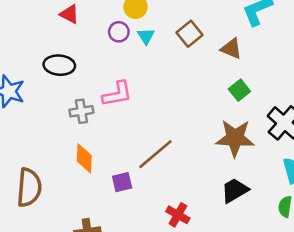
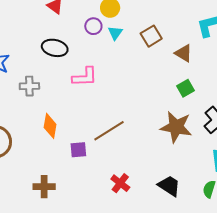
black ellipse: (59, 65) -> (55, 48), moved
gray cross: (81, 111) -> (29, 86), moved
black trapezoid: (235, 190) -> (169, 186), moved, turned 55

